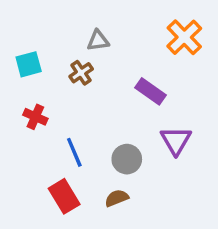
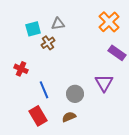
cyan square: (29, 64) -> (33, 29), moved
purple rectangle: (150, 91) -> (117, 53), moved

